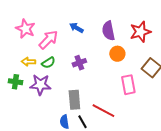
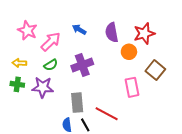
orange circle: (117, 54) -> (129, 52), moved
yellow arrow: (28, 62) -> (19, 63), moved
purple cross: (79, 63) -> (82, 65), size x1.5

